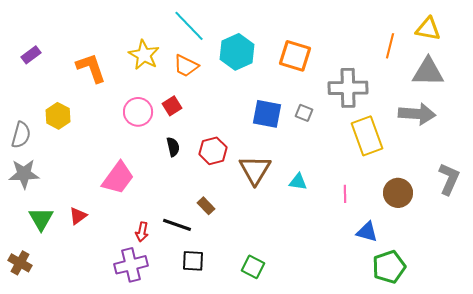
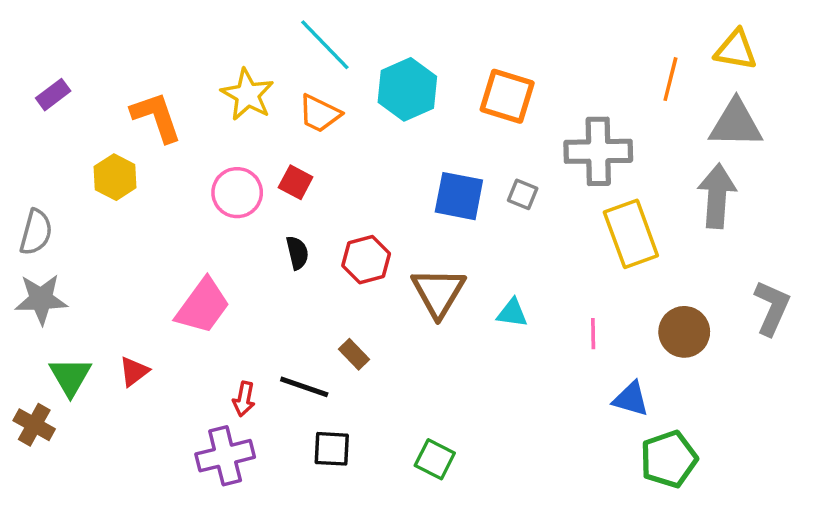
red square: (172, 106) -> (296, 182), turned -30
gray arrow: (417, 114) -> (717, 196), turned -90
yellow hexagon: (58, 116) -> (115, 177), moved
brown cross: (20, 263) -> (34, 425), moved

